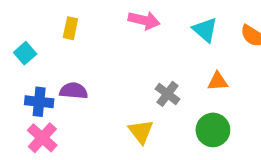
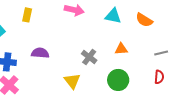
cyan triangle: (205, 30) -> (113, 16), turned -30
purple semicircle: (74, 91) -> (40, 53), moved

